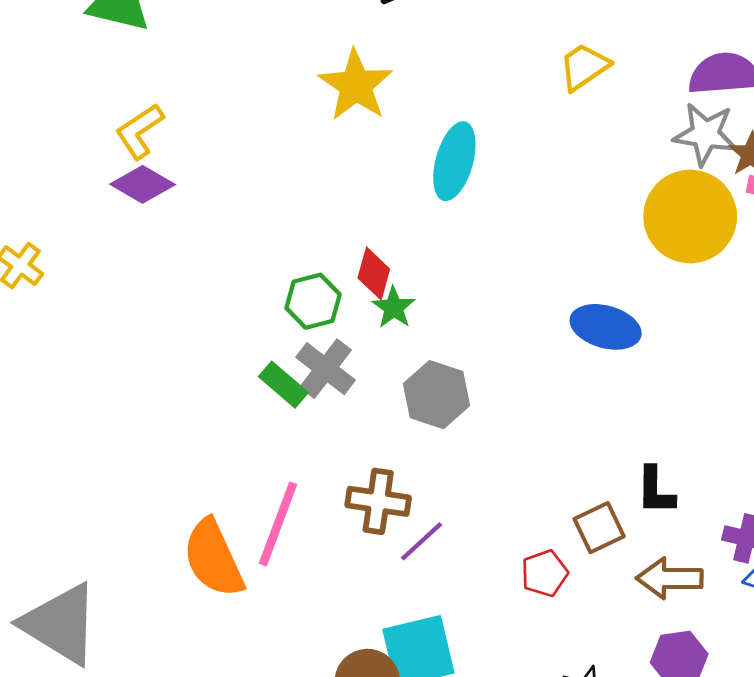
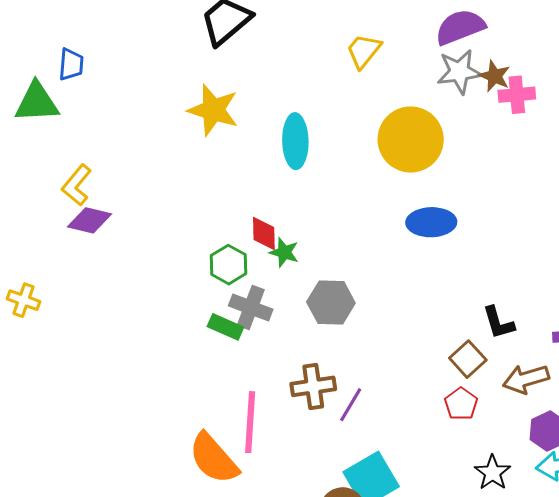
yellow circle: (690, 217) -> (411, 139), moved
red pentagon: (545, 573) -> (461, 404), moved

